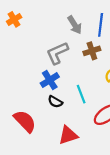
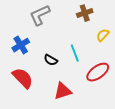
gray L-shape: (57, 53) -> (40, 15), moved
blue cross: (50, 80) -> (21, 45), moved

